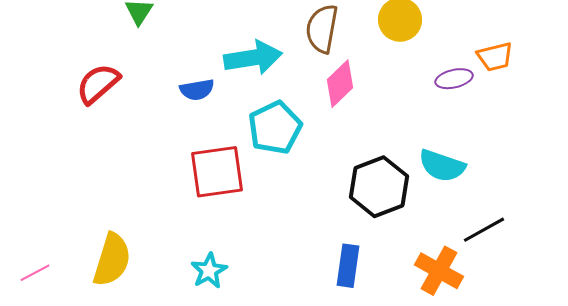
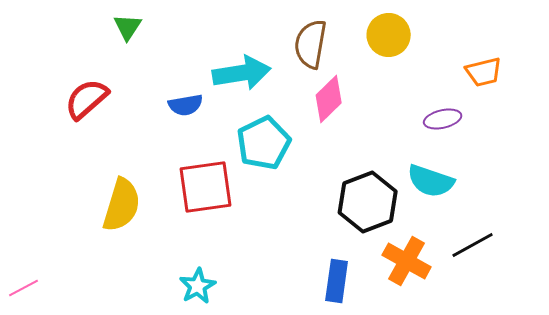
purple ellipse: (454, 79) -> (443, 119), moved
yellow semicircle: (112, 260) -> (122, 205), moved
orange cross: (439, 271) -> (407, 261), moved

